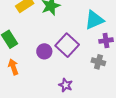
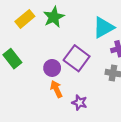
orange arrow: (13, 67) -> (56, 89), moved

